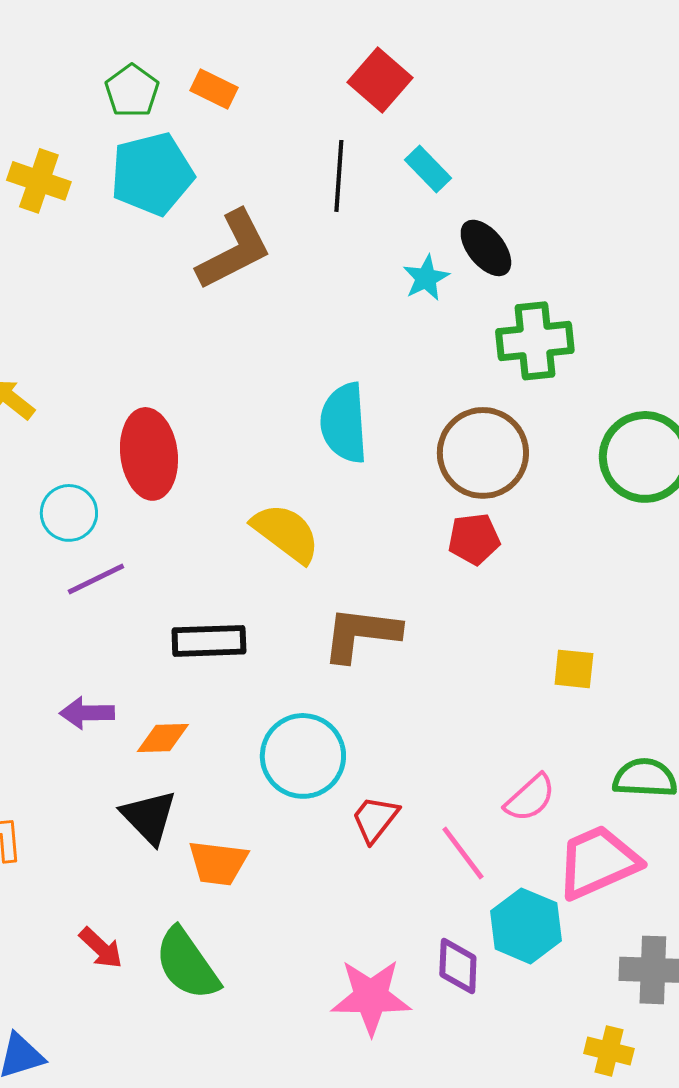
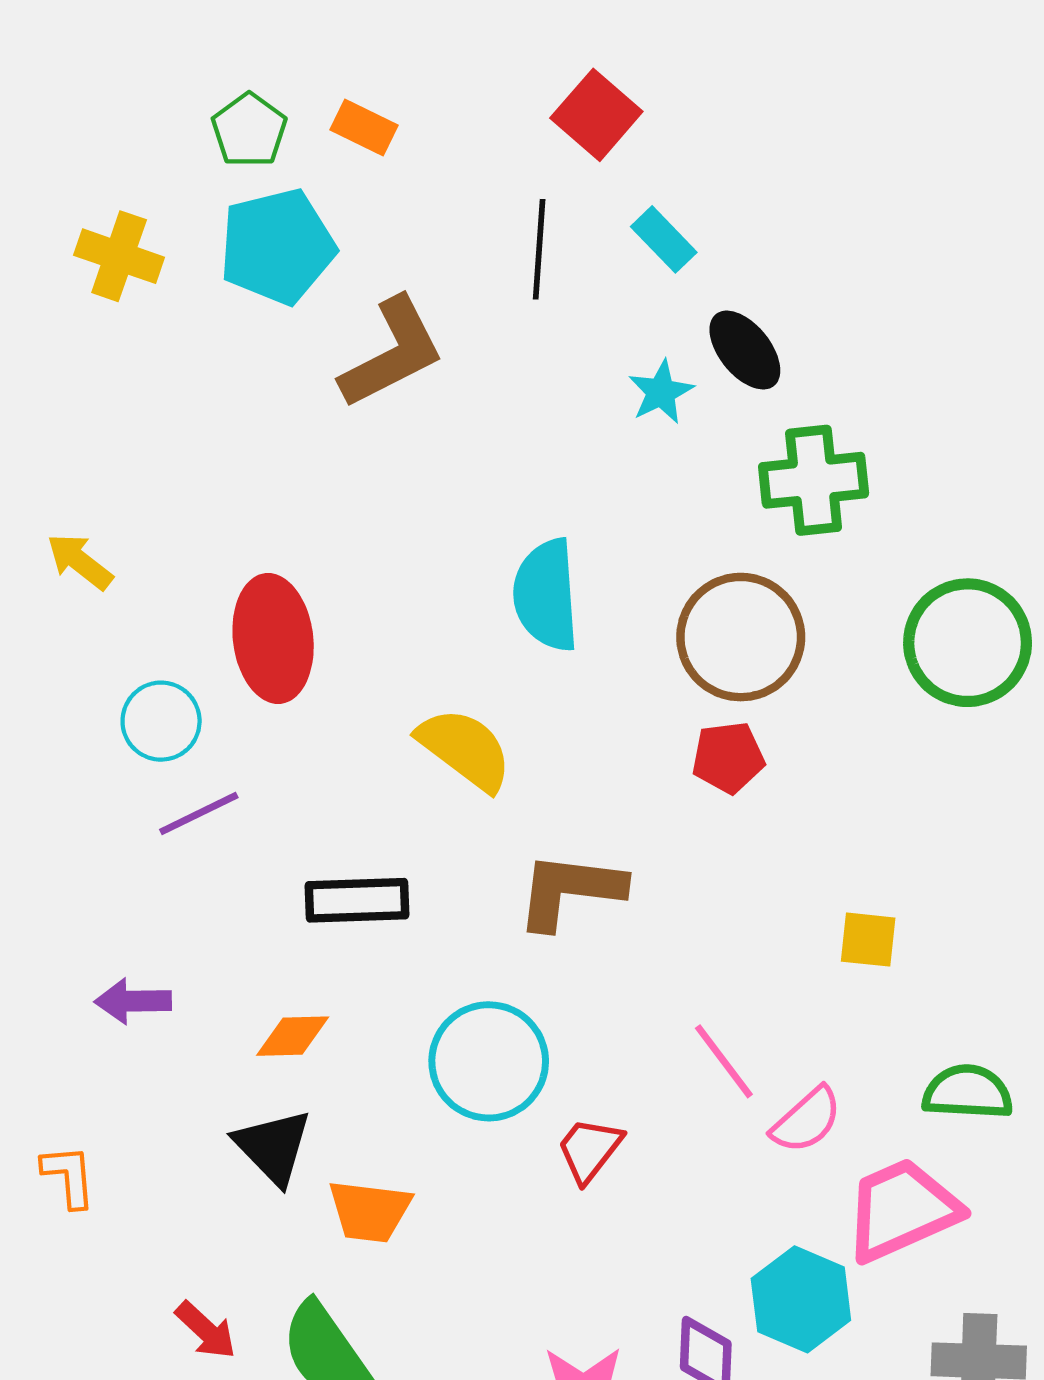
purple arrow: (87, 713) -> (133, 1001), moved
pink line: (463, 853) -> (724, 1061), moved

